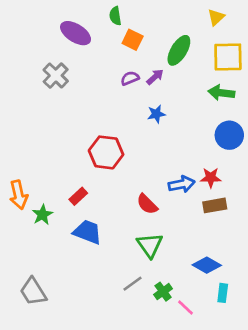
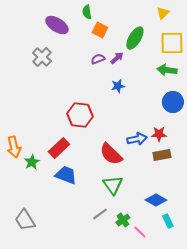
red rectangle: (78, 196) -> (59, 148), size x1.5
red semicircle: (147, 204) -> (111, 154), size x1.4
cyan rectangle: (223, 293) -> (168, 221), turned -32

